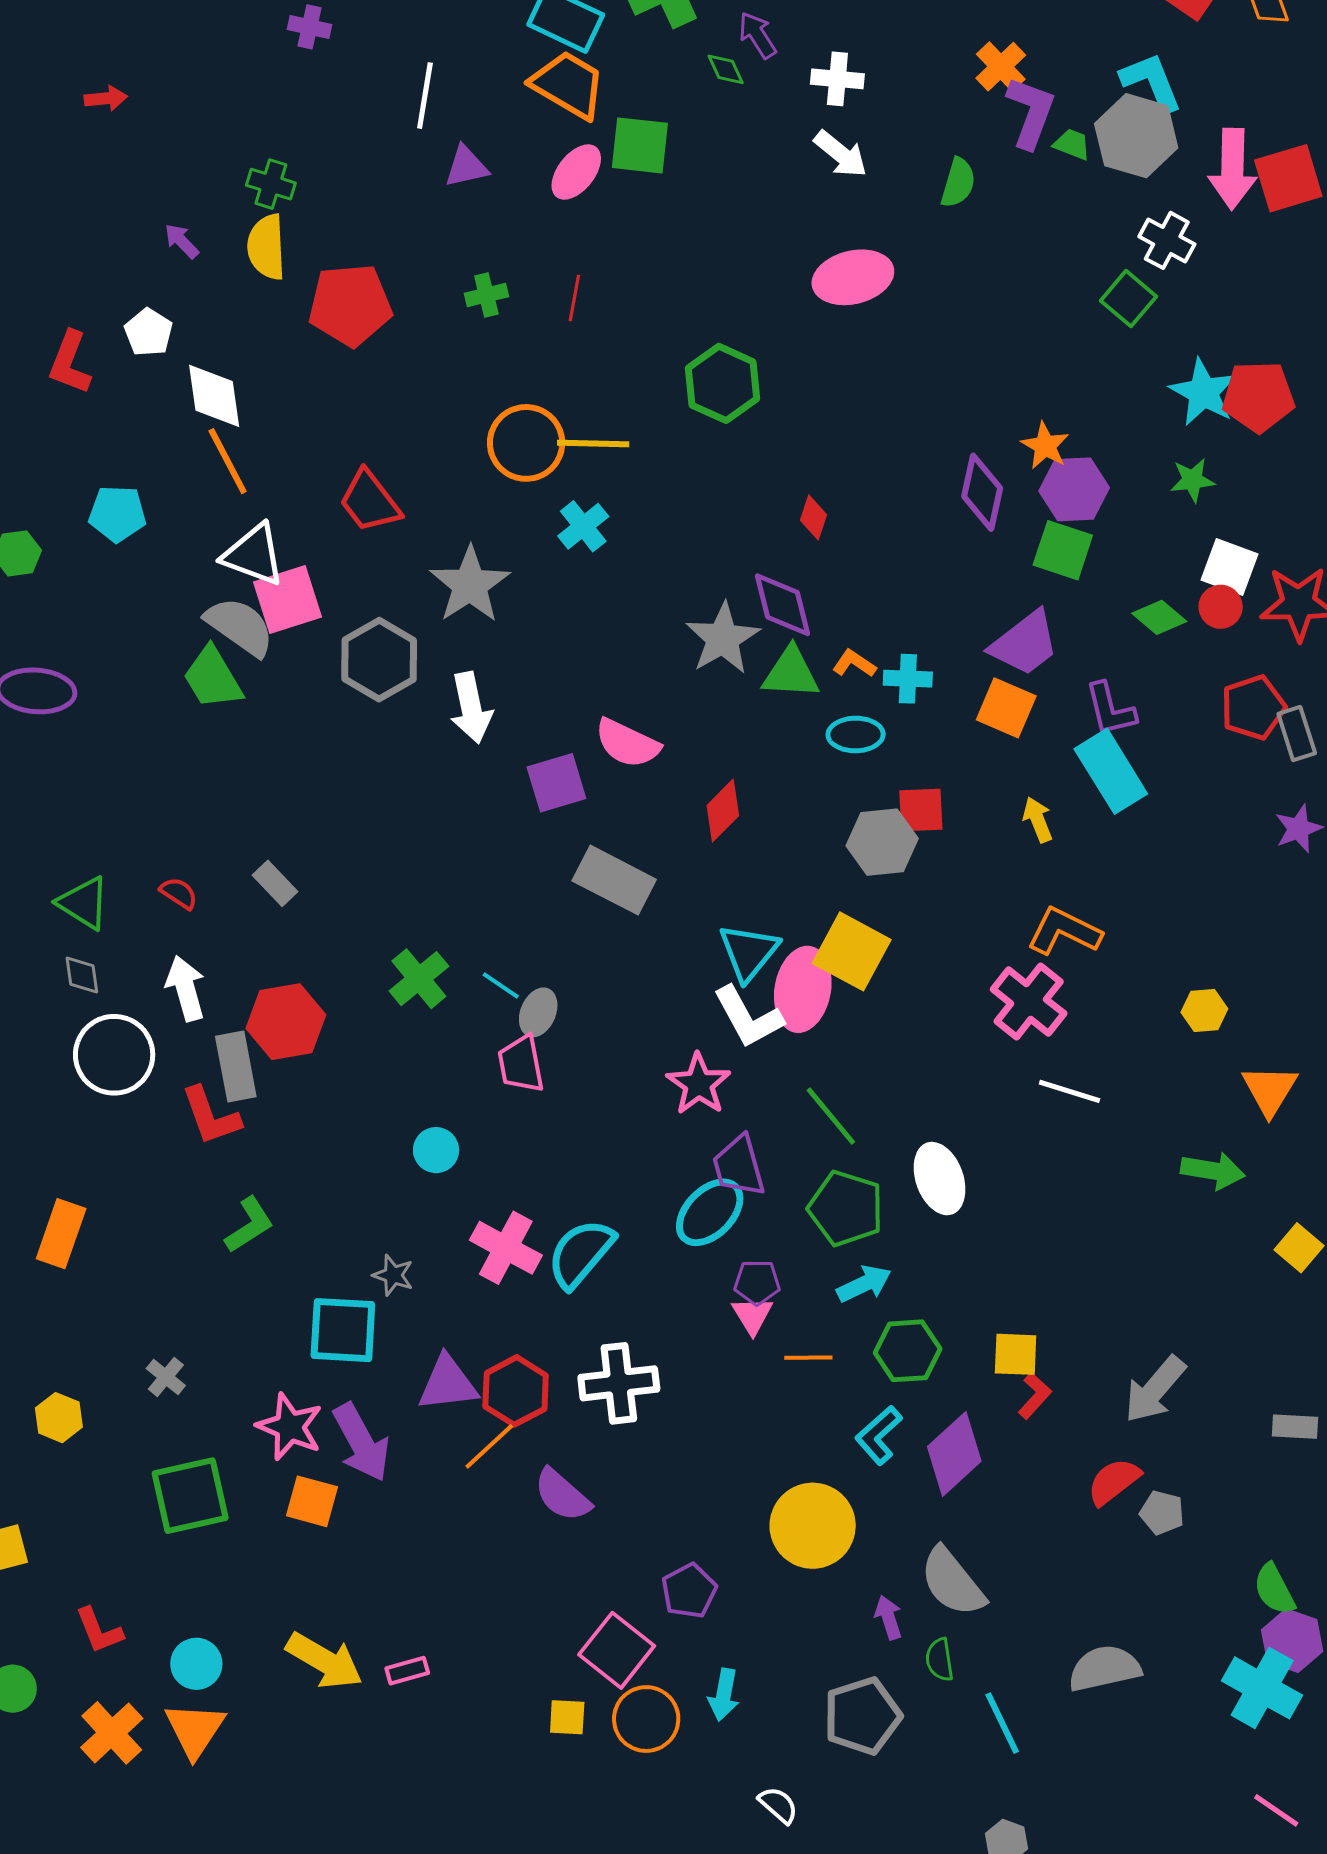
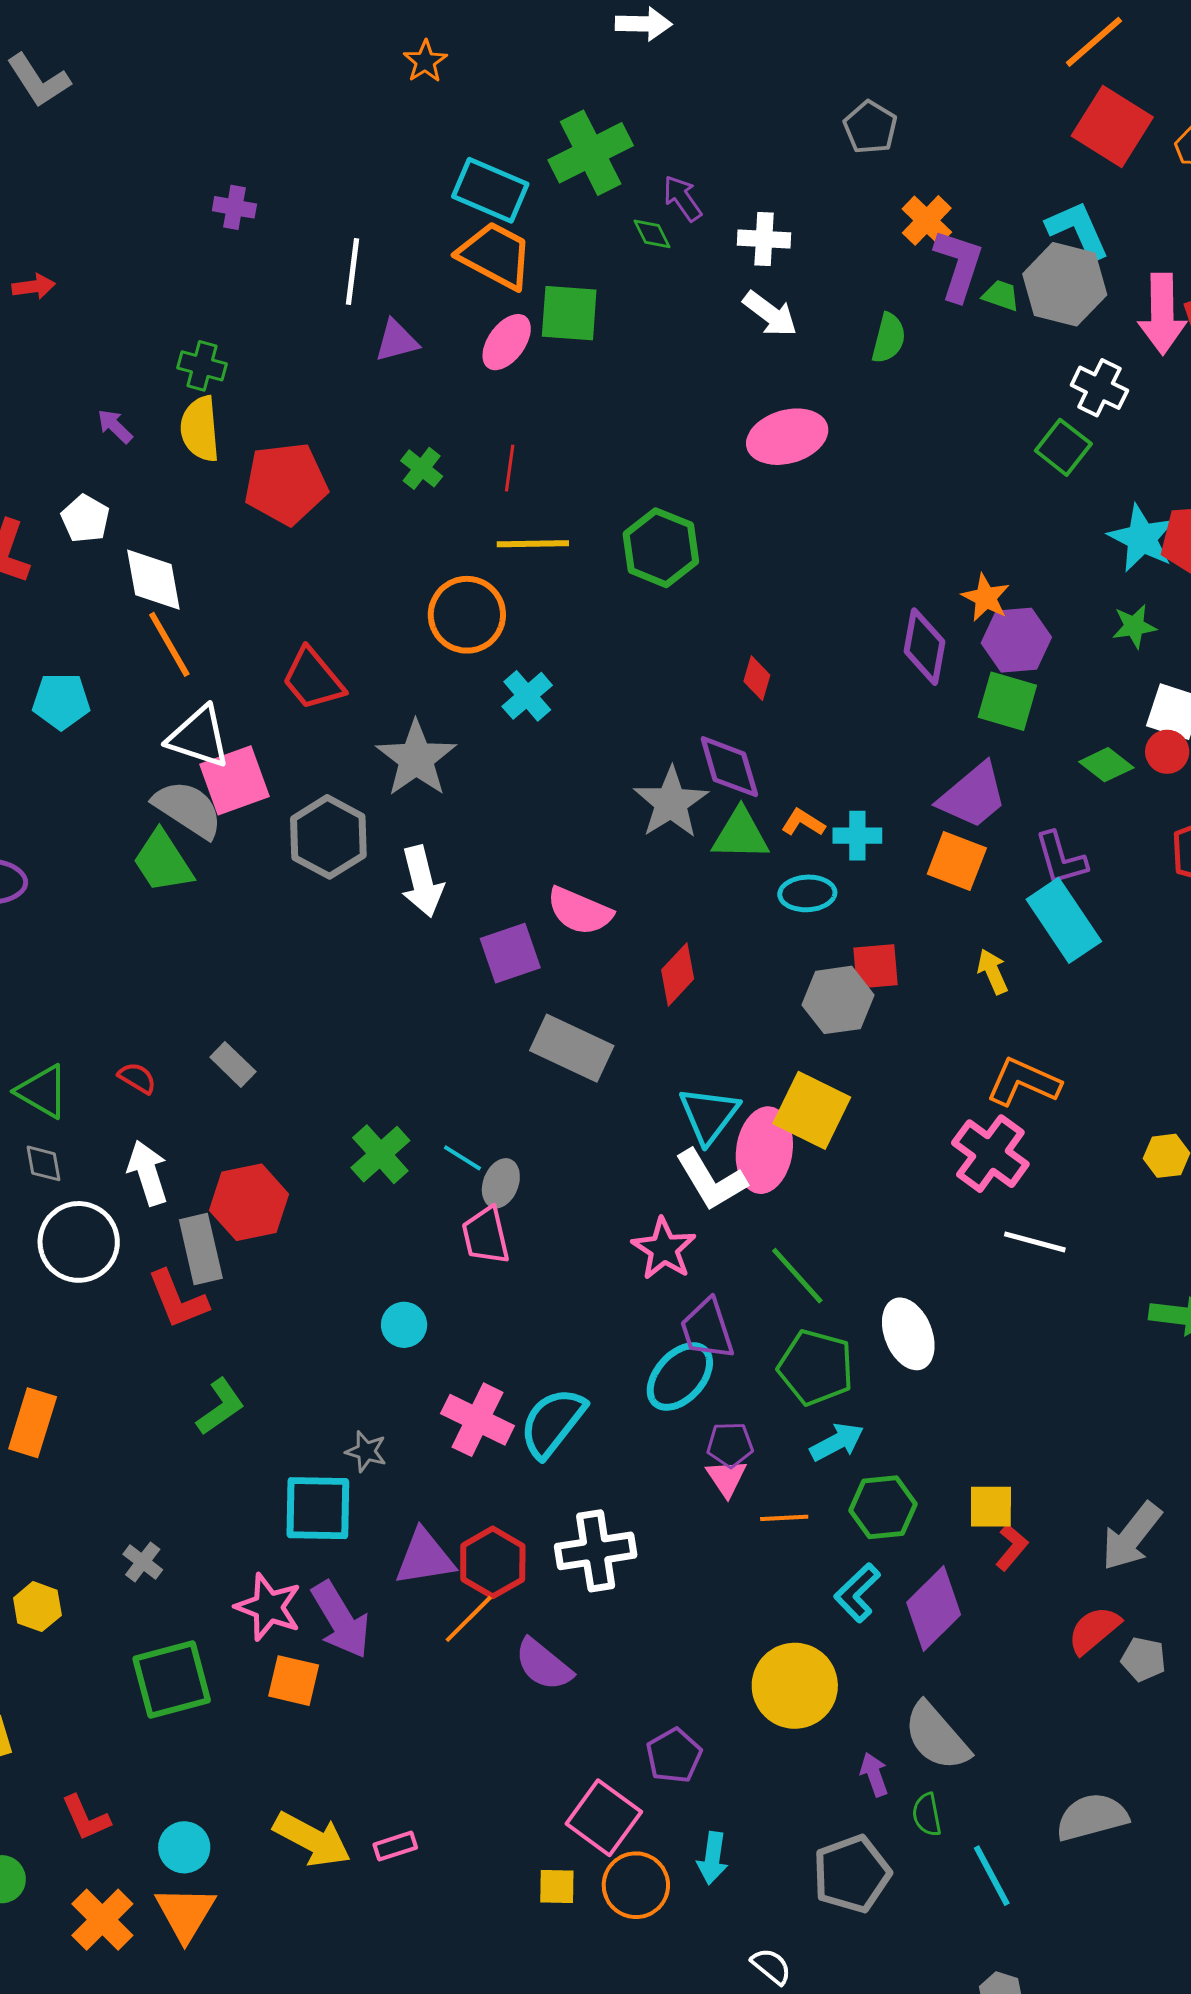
green cross: (486, 295) -> (422, 468), turned -36
yellow line: (593, 443) -> (533, 544), moved

